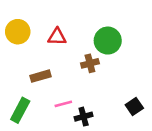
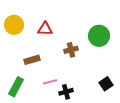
green circle: (108, 41) -> (99, 36), moved

